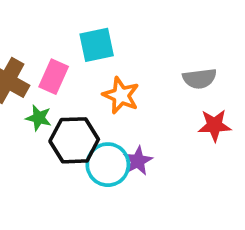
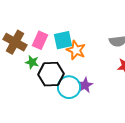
cyan square: (97, 45) -> (63, 40), moved

